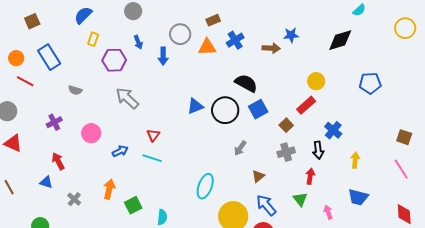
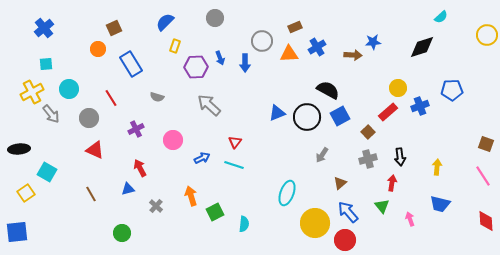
blue arrow: (138, 42) -> (220, 58), moved
orange circle: (16, 58) -> (98, 49), moved
red line: (25, 81) -> (111, 98), moved, turned 30
blue cross: (333, 130) -> (420, 106), moved, turned 30
blue triangle: (46, 182) -> (128, 189), turned -32
orange arrow: (109, 189) -> (191, 196), turned -30

